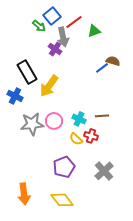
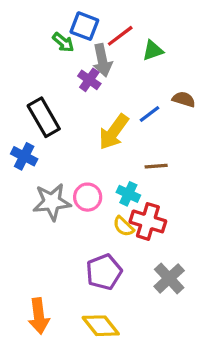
blue square: (52, 16) -> (84, 26), turned -30
blue line: (102, 68) -> (150, 114), moved
yellow arrow: (49, 86) -> (114, 132), moved
brown line: (102, 116) -> (156, 166), moved
red cross: (91, 136) -> (148, 221), size x1.5

